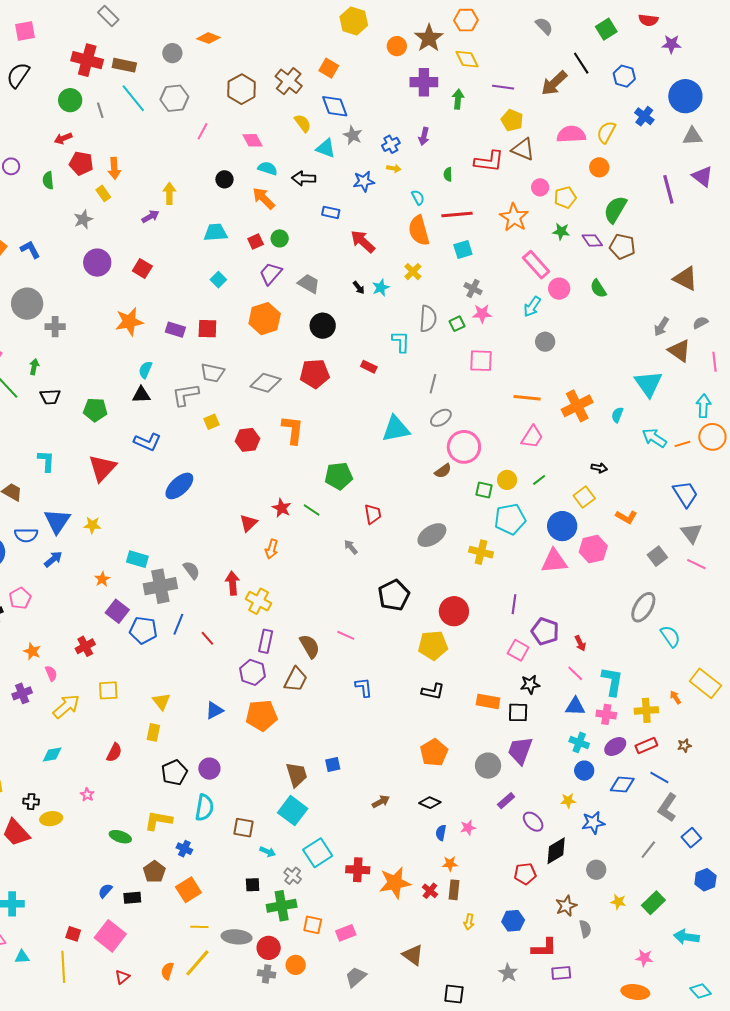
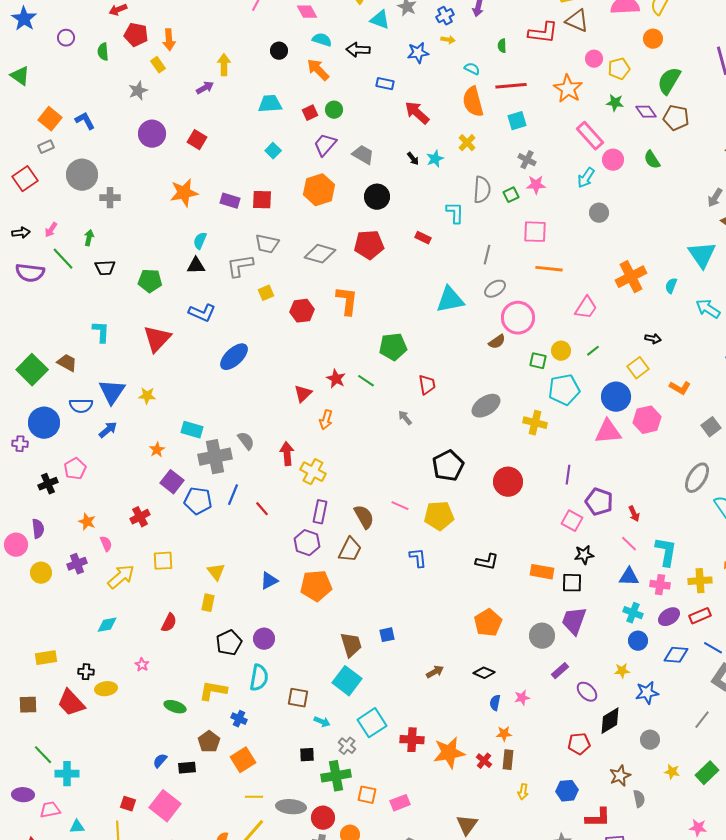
cyan semicircle: (418, 197) -> (472, 69), turned -35
orange line: (527, 398) -> (549, 269), moved
yellow pentagon: (433, 645) -> (439, 516), moved
brown triangle: (413, 955) -> (467, 825), turned 30

